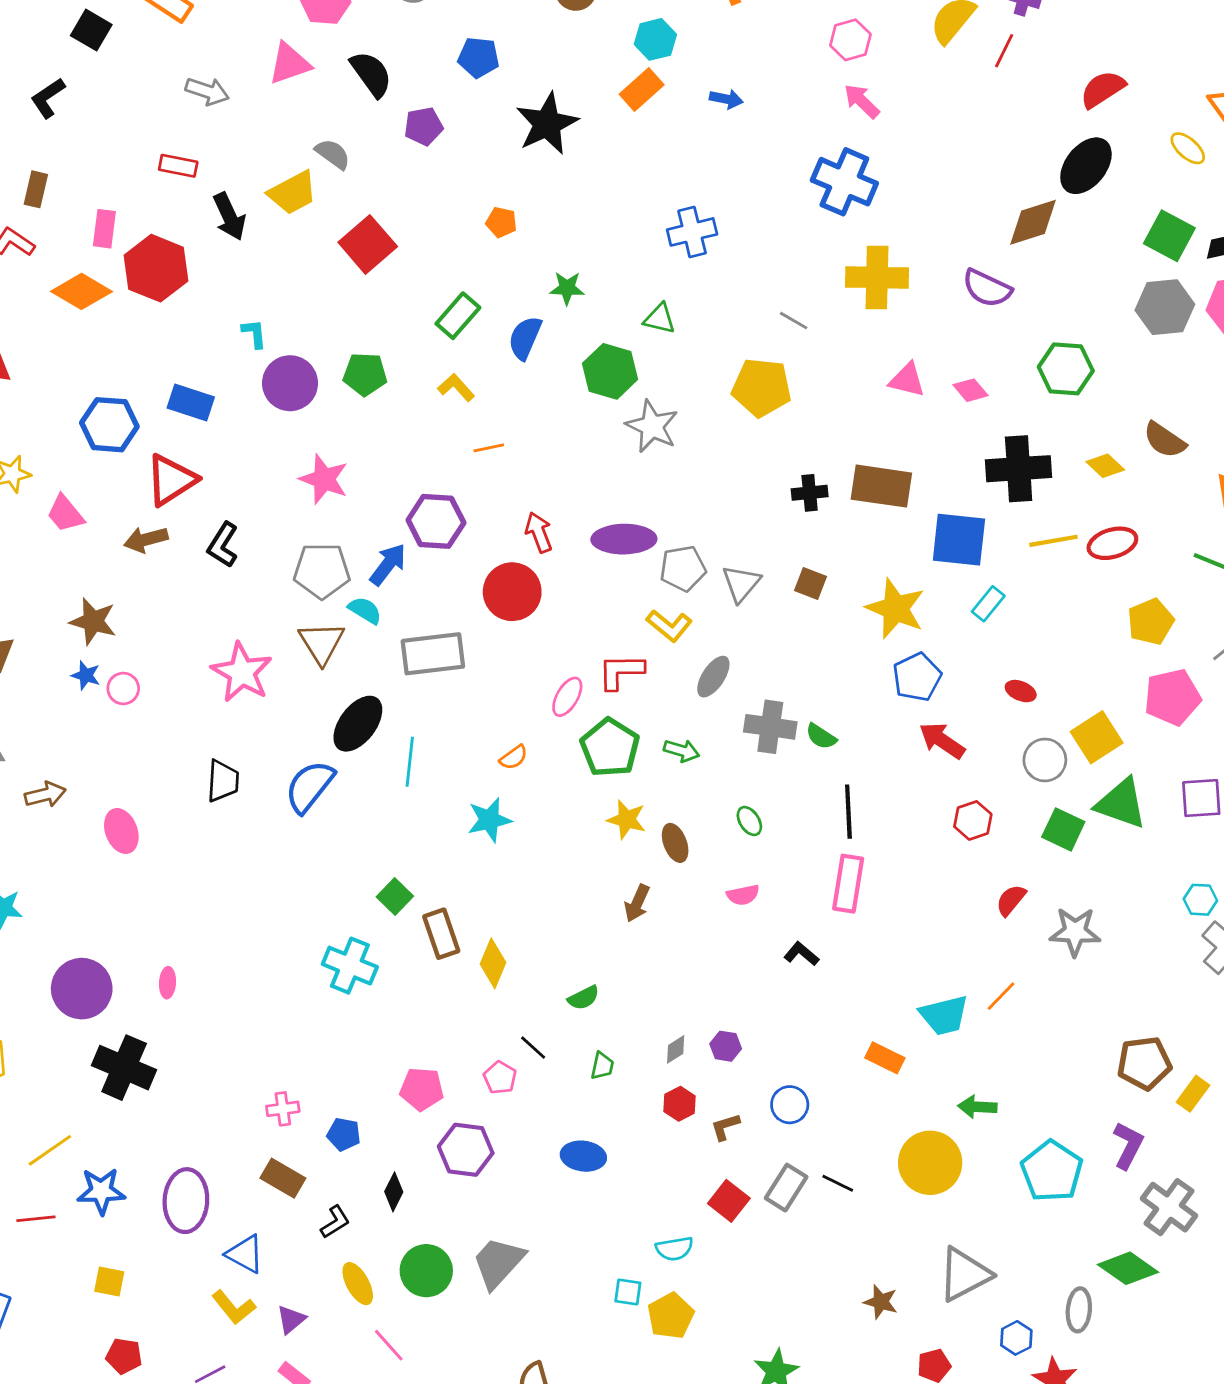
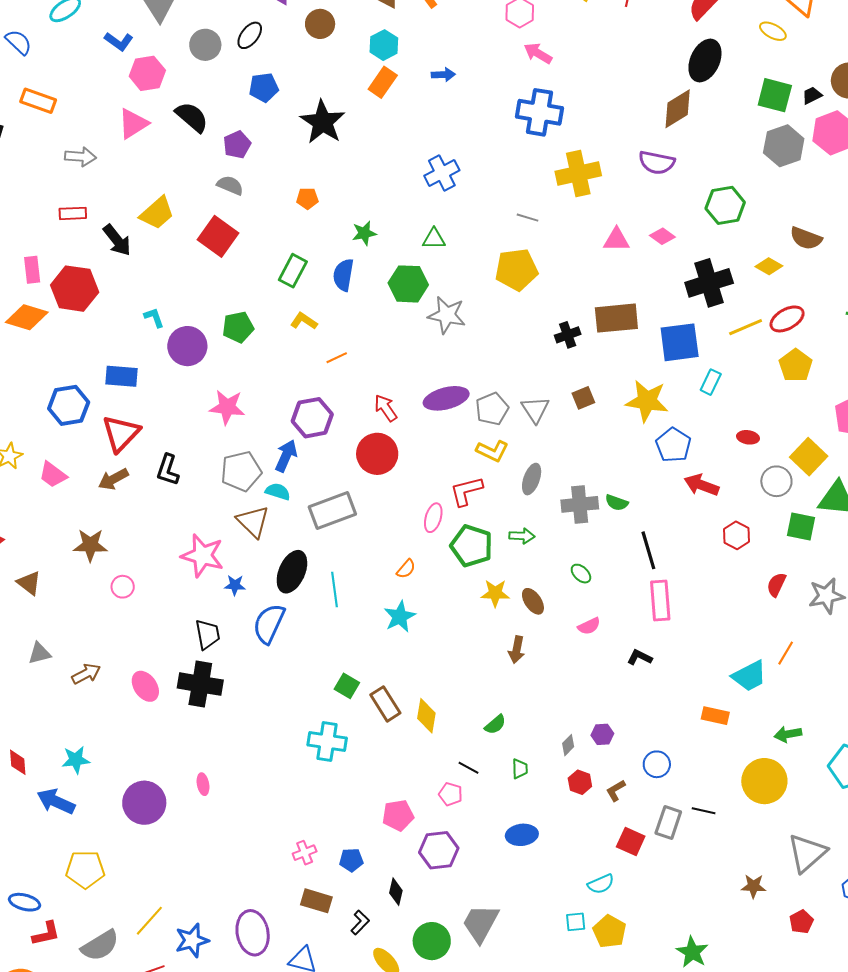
gray semicircle: (333, 154) -> (230, 185), moved
brown square: (810, 583) -> (583, 398), turned -30
yellow pentagon: (1151, 622) -> (796, 365), moved
blue star: (86, 675) -> (235, 585), moved
black cross: (124, 1068) -> (200, 684), moved

